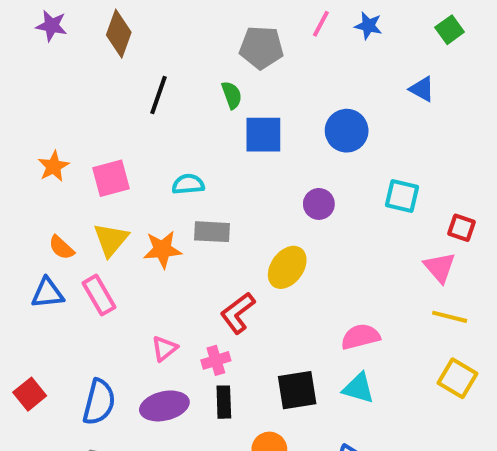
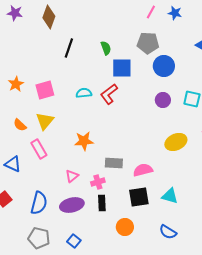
gray pentagon: (261, 47) -> (148, 43), moved
purple circle: (319, 204) -> (163, 100), moved
gray rectangle: (212, 232) -> (114, 163), moved
orange star: (162, 250) -> (84, 141), moved
yellow ellipse: (287, 267) -> (176, 142), moved, turned 30
blue triangle: (48, 293) -> (13, 164), moved, turned 30
red L-shape: (238, 313) -> (109, 94), moved
pink semicircle: (360, 337) -> (143, 170), moved

